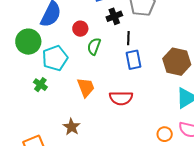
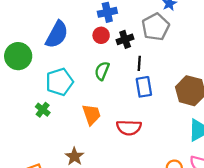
red circle: (80, 29) -> (101, 35), moved
green circle: (28, 42) -> (18, 56), moved

